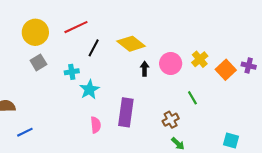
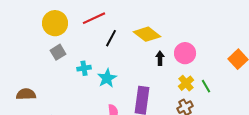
yellow cross: (200, 59) -> (186, 83), moved
cyan cross: (72, 72) -> (84, 68), moved

